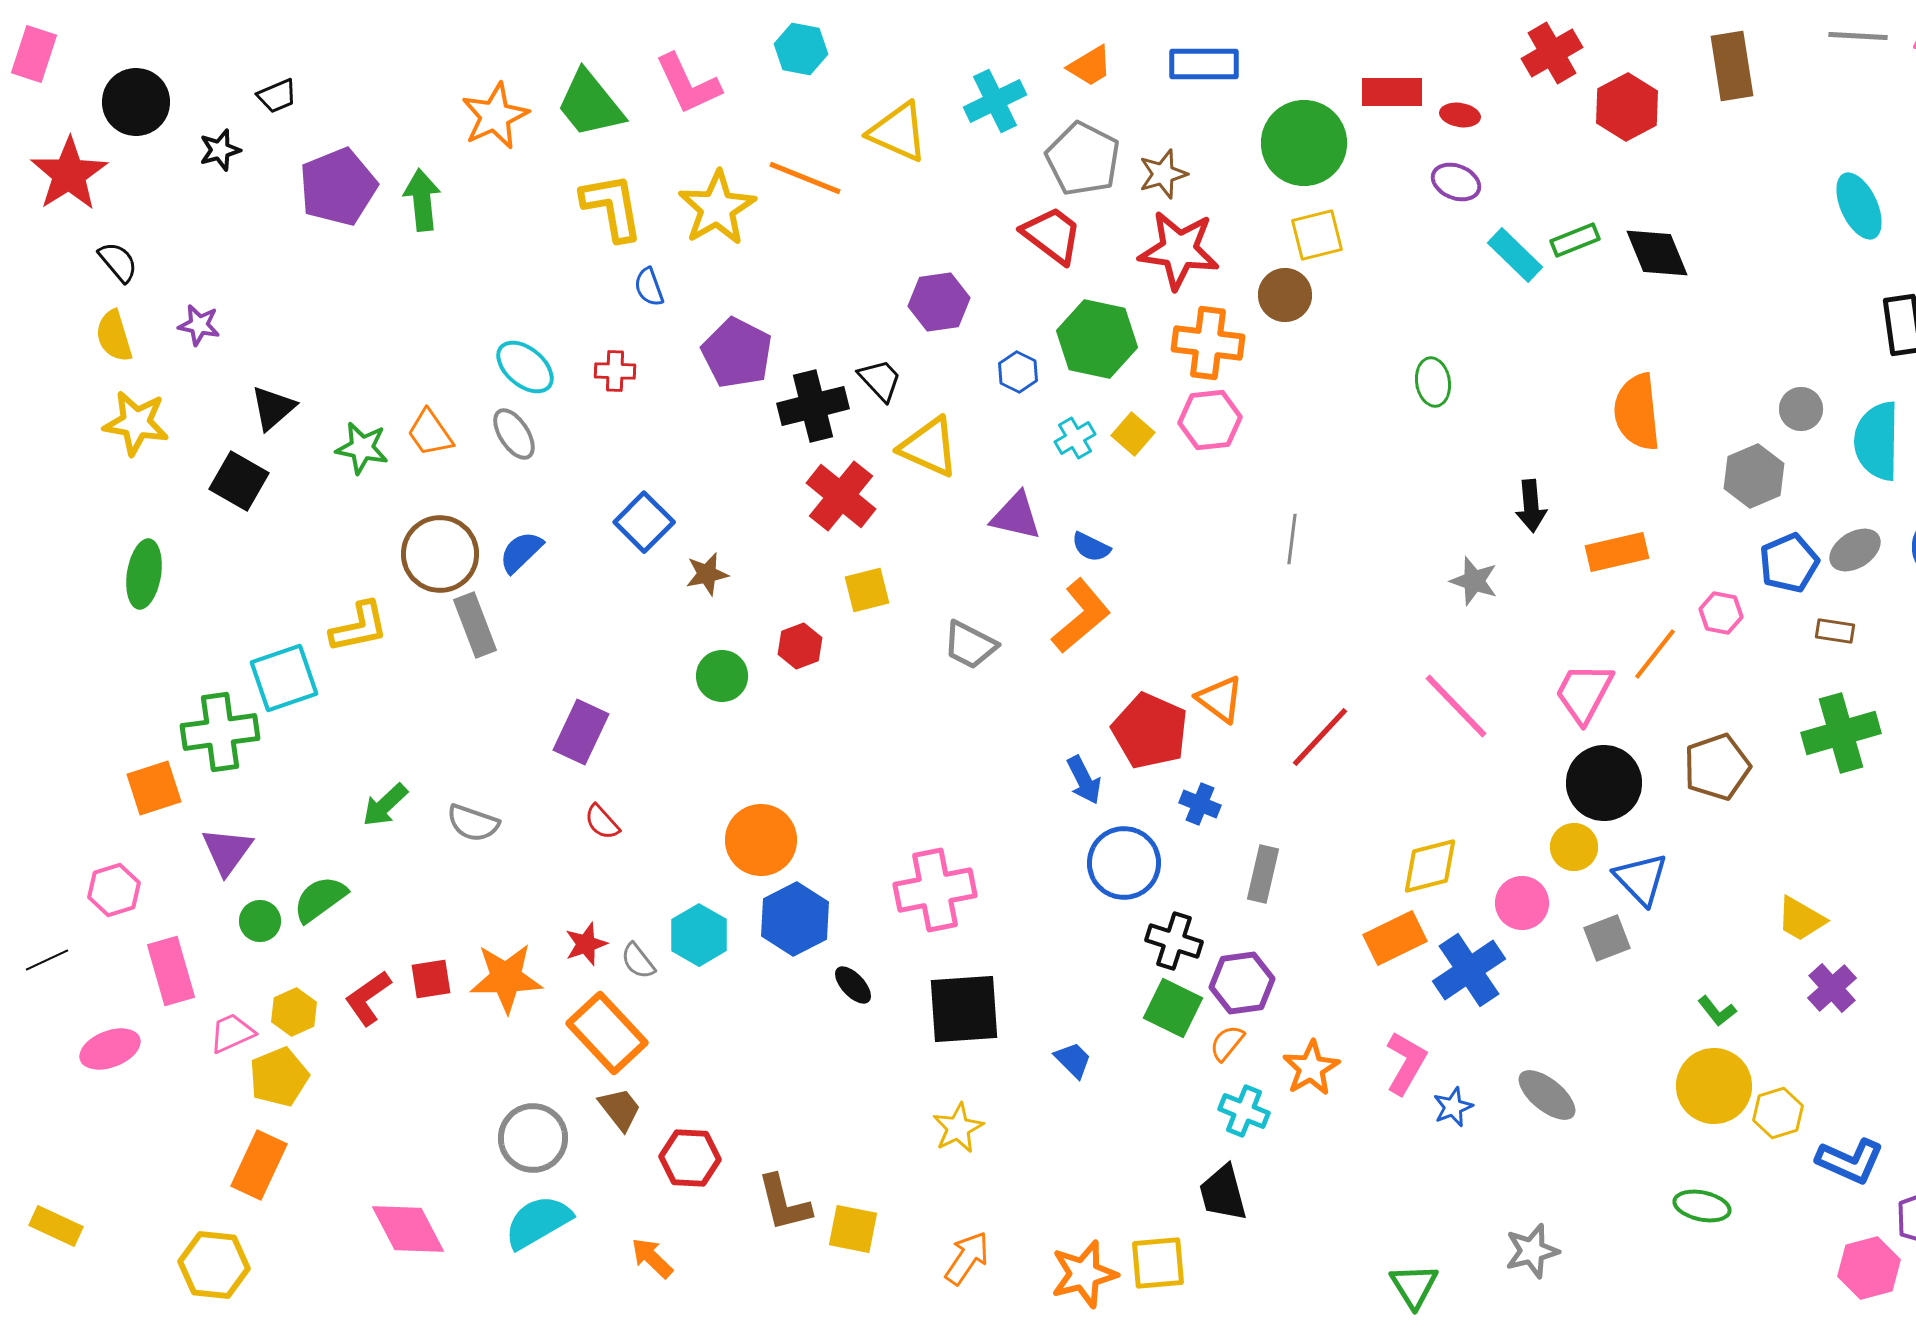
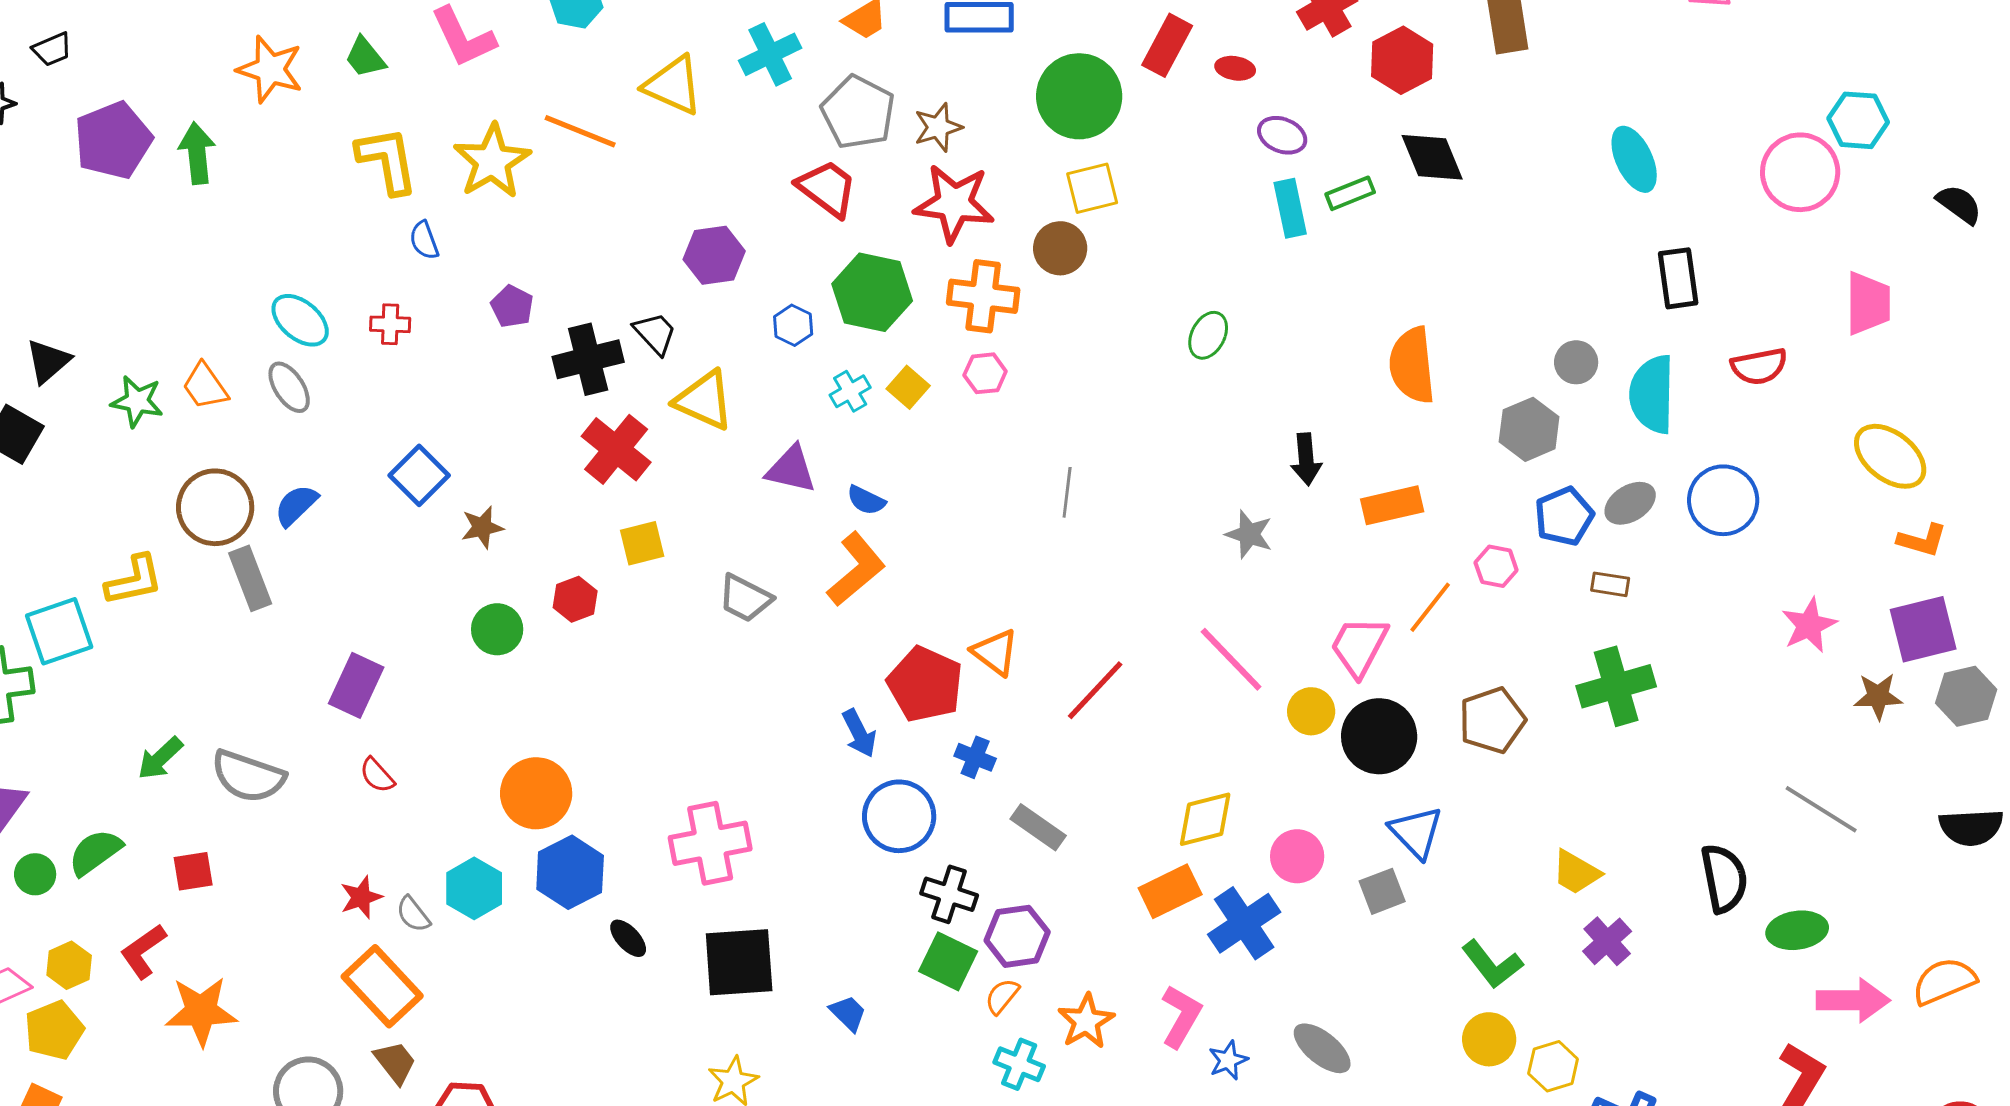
red rectangle: (1392, 92) -> (1167, 45), turned -62
green trapezoid: (590, 104) -> (365, 57), size x0.6
orange star: (495, 116) -> (270, 69), turned -30
purple ellipse: (1456, 182) -> (1282, 135), moved
black diamond: (1657, 253) -> (1432, 157), moved
cyan rectangle: (1515, 255) -> (1290, 208), turned 34
purple pentagon: (737, 353) -> (512, 306), size x0.6
green ellipse: (1433, 382) -> (1208, 335), turned 36
pink hexagon: (1210, 420) -> (985, 373), size x0.7
gray semicircle: (473, 823) -> (248, 776), size x1.4
yellow circle: (1574, 847) -> (1311, 711), moved
gray rectangle: (1263, 874) -> (1038, 827), turned -68
orange star: (506, 978) -> (201, 1011), moved
red square: (431, 979) -> (193, 871), moved
green L-shape: (1717, 1011) -> (1492, 964), size x1.6
yellow circle: (1714, 1086) -> (1489, 1039), size x0.7

